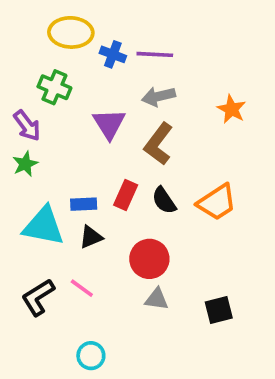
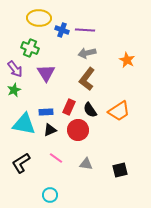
purple triangle: (109, 124) -> (46, 73), moved
red circle: (149, 259) -> (78, 130), moved
pink line: (82, 288) -> (56, 158), moved

